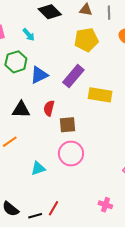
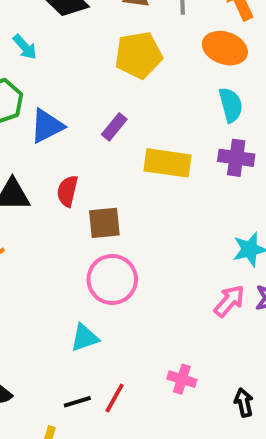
purple rectangle: (73, 76) -> (114, 127), size x0.6
cyan triangle: (38, 168) -> (85, 338), moved
red line: (54, 208) -> (115, 398), moved
black line: (35, 216) -> (77, 402), moved

